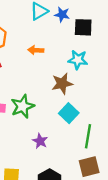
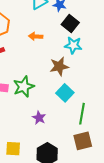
black square: (83, 27) -> (70, 23), moved, turned 36

